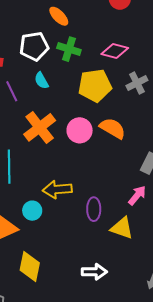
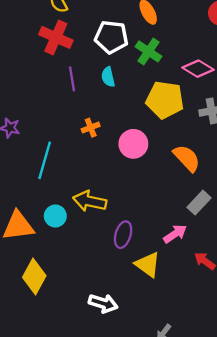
orange cross: (40, 127) -> (91, 128), size x0.5
orange semicircle: (113, 128) -> (187, 158), moved

